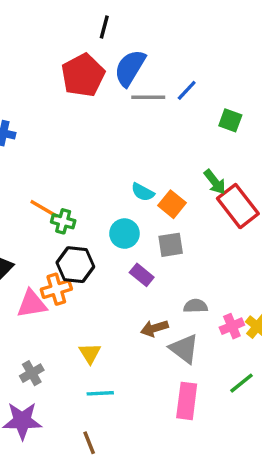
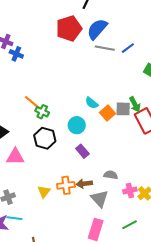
gray square: (171, 245) -> (123, 109), moved
orange cross: (56, 289) -> (66, 185), moved
cyan line: (100, 393) -> (14, 218), moved

